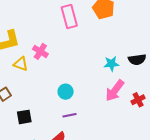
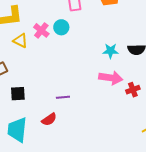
pink arrow: (115, 91) -> (111, 78), turned -125
cyan circle: (66, 92) -> (61, 27), moved

